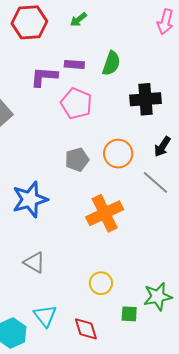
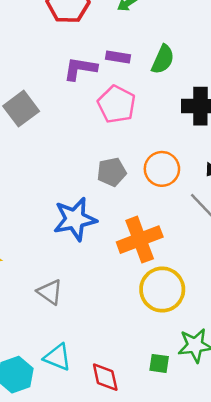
blue star: (30, 199) -> (75, 219), moved
yellow circle: (101, 283) -> (162, 290), moved, size x1.6
cyan triangle: (45, 316) -> (57, 357), turned -35

